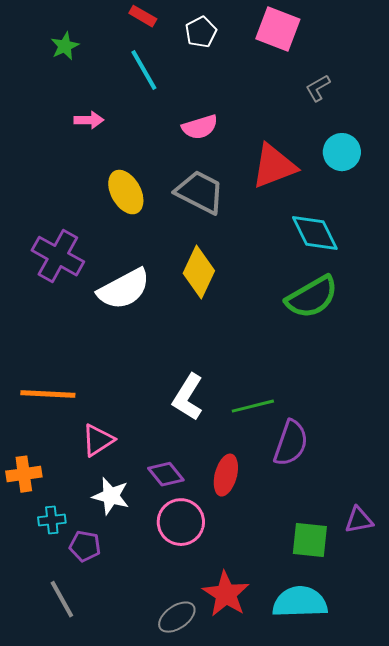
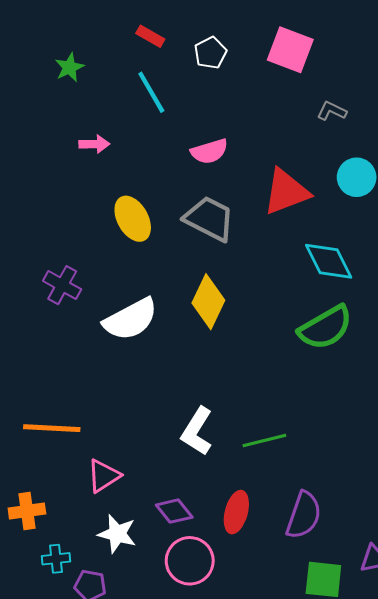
gray L-shape: (318, 88) -> (332, 111), turned 56
purple cross: (58, 256) -> (62, 285), size x0.7
purple semicircle: (291, 443) -> (304, 515), moved

